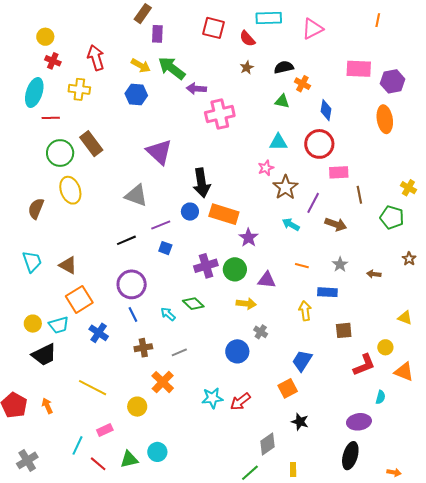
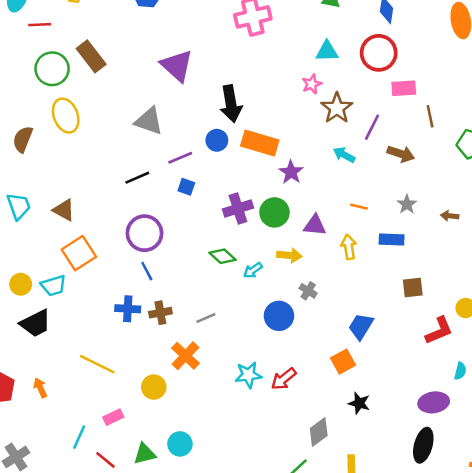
yellow arrow: (305, 311) -> (349, 247), moved
cyan arrow: (168, 314) -> (253, 270), moved, turned -77
blue cross: (99, 333) -> (128, 309), moved, turned -30

